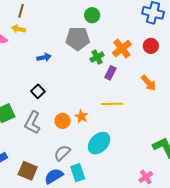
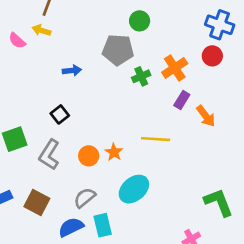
red circle: (151, 46) -> (212, 56), moved
purple rectangle: (110, 73) -> (182, 100), moved
brown square: (28, 171) -> (37, 203), moved

